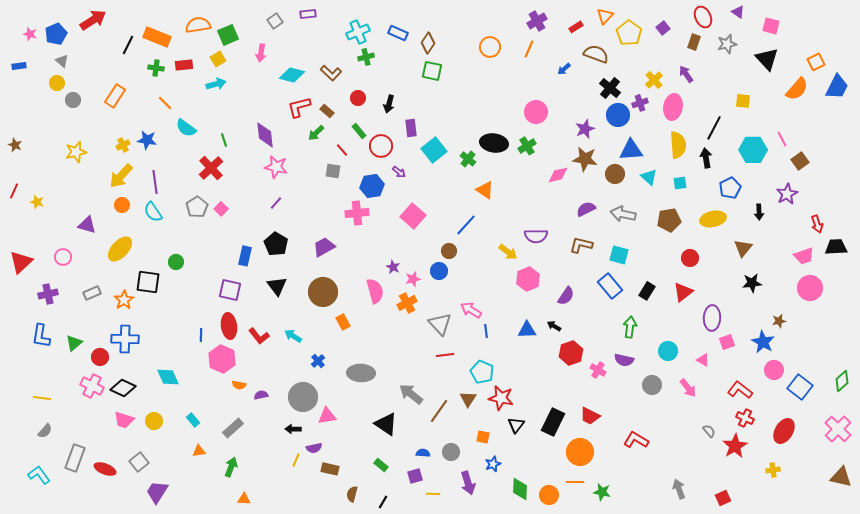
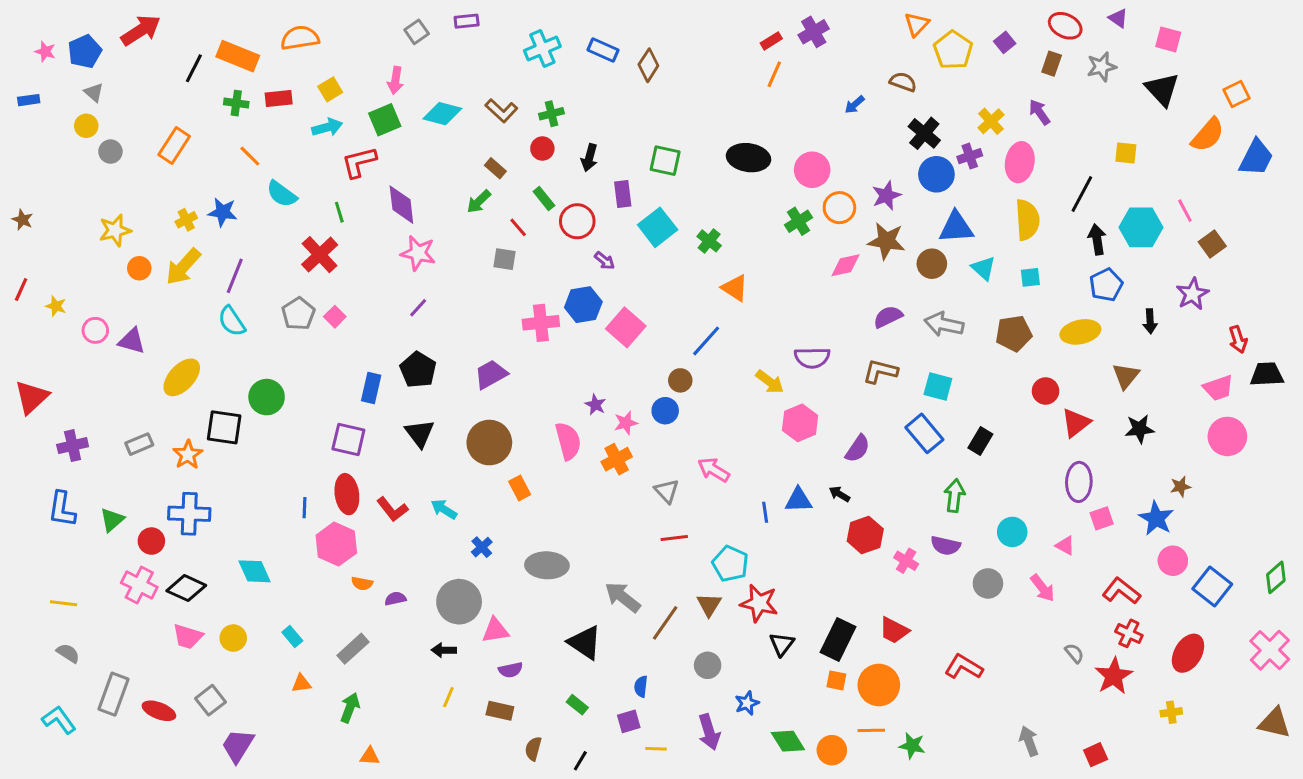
red ellipse: (703, 17) -> (1065, 26), turned -40
red rectangle: (576, 27) -> (771, 41), moved
green square: (228, 35) -> (385, 120), moved
orange circle: (490, 47) -> (839, 208), moved
orange line: (529, 49) -> (774, 74), moved
brown semicircle: (596, 54) -> (903, 82), size x0.7
green cross: (366, 57) -> (551, 114), moved
green square: (432, 71) -> (665, 161), moved
blue trapezoid: (837, 87) -> (1256, 158), moved
red L-shape: (299, 107) -> (359, 162), moved
black ellipse: (494, 143) -> (748, 158), moved
black arrow: (706, 158) -> (1097, 239), moved
purple line: (155, 182) -> (235, 276), turned 30
blue hexagon: (372, 186) -> (583, 305), moved
orange circle: (122, 205) -> (139, 268), moved
pink circle: (63, 257) -> (95, 330), moved
green circle: (176, 262) -> (267, 397), size x1.5
red triangle: (683, 292) -> (1076, 423), moved
gray triangle: (440, 324) -> (667, 491), size x0.7
blue line: (486, 331) -> (765, 512), moved
gray semicircle: (45, 431) -> (68, 653), turned -98
orange square: (483, 437) -> (836, 680), moved
purple semicircle: (314, 448) -> (511, 670), moved
gray circle: (451, 452) -> (708, 665), moved
blue semicircle: (423, 453) -> (641, 687), turned -88
green diamond: (520, 489) -> (788, 741), turned -35

